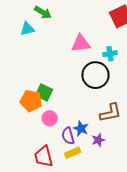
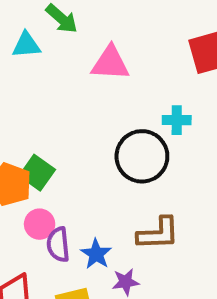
pink triangle: (81, 43) -> (110, 63), moved
purple semicircle: (68, 136) -> (58, 245), moved

